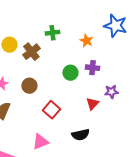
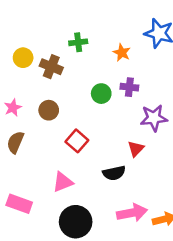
brown cross: (31, 52) -> (51, 67), turned -30
purple star: (111, 92) -> (154, 118), size x1.5
red triangle: (92, 104) -> (136, 149), moved

